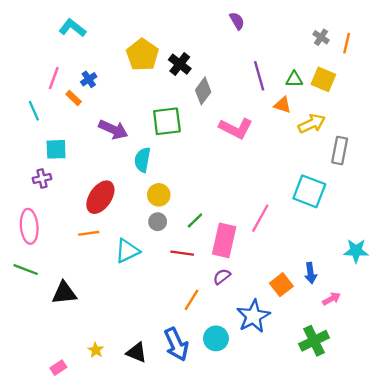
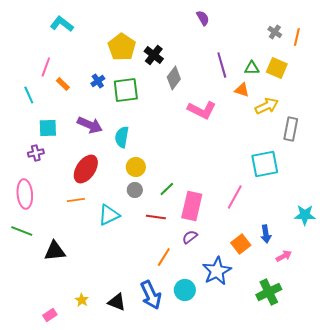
blue cross: (89, 79) -> (98, 81), moved
green square: (167, 121) -> (126, 90), moved
purple arrow: (113, 129) -> (90, 125), moved
cyan square: (309, 191) -> (265, 164), turned -32
pink line: (260, 218) -> (235, 197), moved

